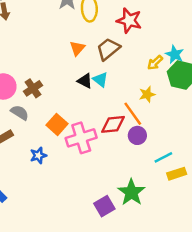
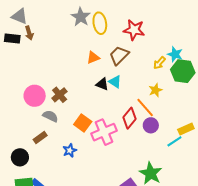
orange triangle: (77, 48) -> (93, 57), turned 32
red diamond: (113, 124) -> (129, 118), turned -40
yellow rectangle: (177, 174) -> (186, 129), moved

